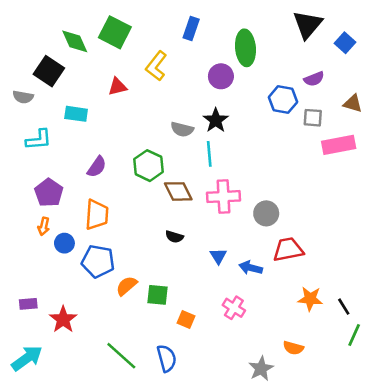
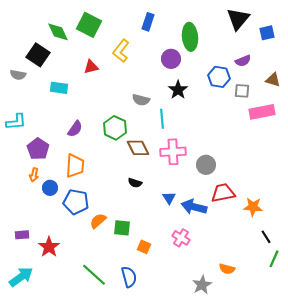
blue square: (345, 43) -> (267, 33), turned 35
black star: (216, 120) -> (178, 90), moved
cyan L-shape: (39, 140) -> (16, 122), moved
blue arrow: (251, 268) -> (194, 207), size x1.4
orange star: (310, 299) -> (253, 207), moved

